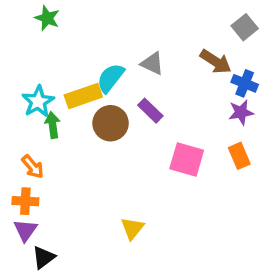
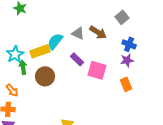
gray square: (245, 27) -> (122, 17), moved
brown arrow: (216, 62) -> (98, 32), moved
brown circle: (111, 123) -> (45, 76), moved
pink square: (187, 159) -> (97, 70), moved

